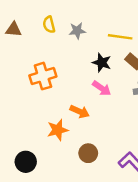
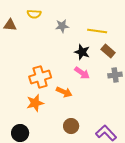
yellow semicircle: (49, 25) -> (34, 14), moved, turned -72
orange cross: (43, 76) -> (40, 77), moved
orange star: (58, 130) -> (35, 103), moved

